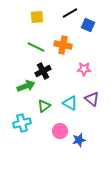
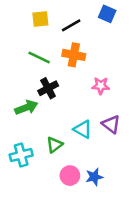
black line: (70, 13) -> (71, 25), moved
blue square: (88, 25) -> (107, 14), moved
green triangle: (44, 106) -> (55, 145), moved
pink circle: (60, 131) -> (70, 176), moved

